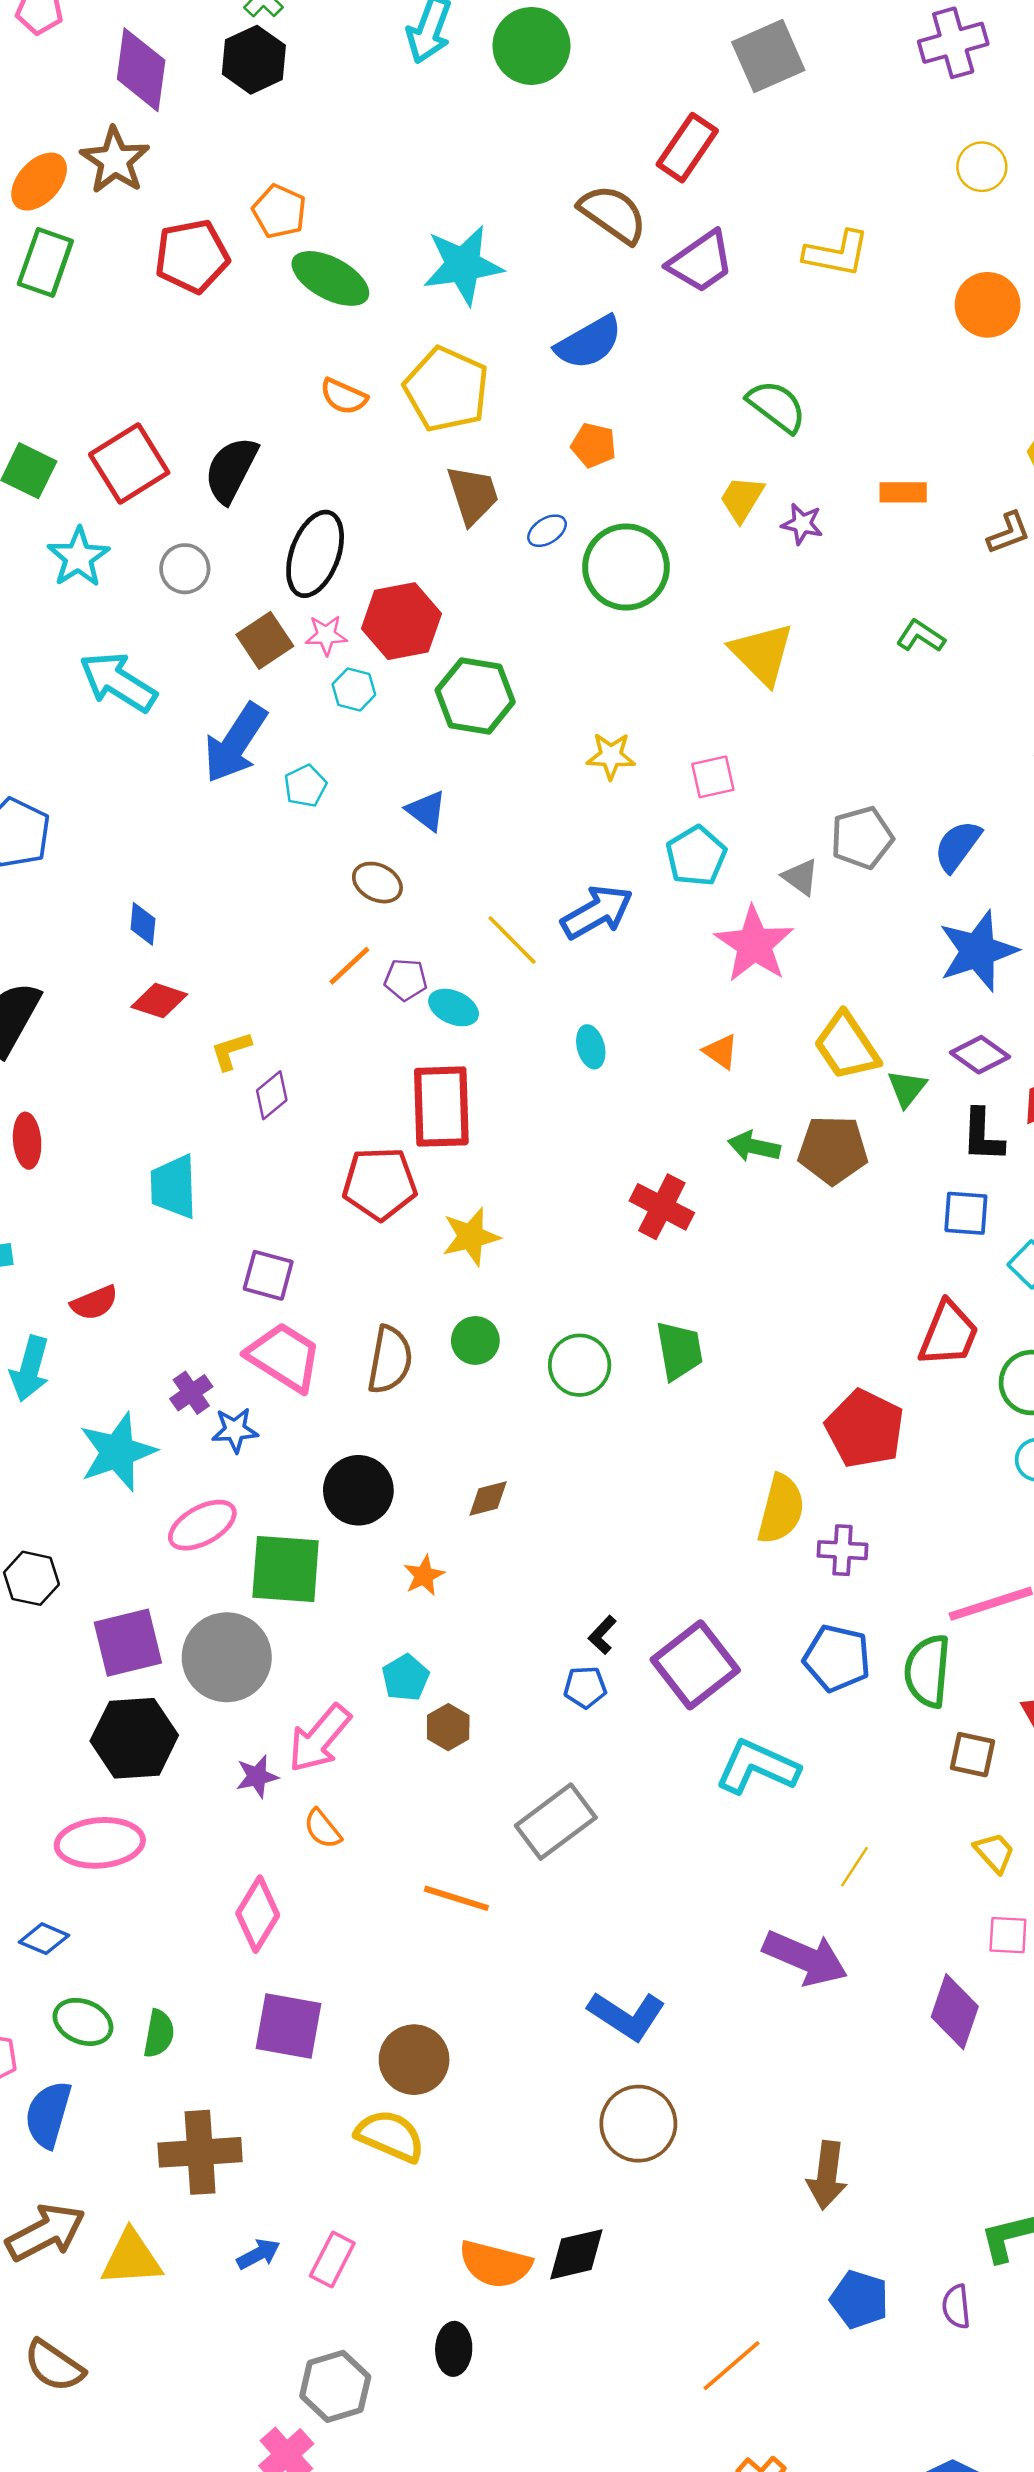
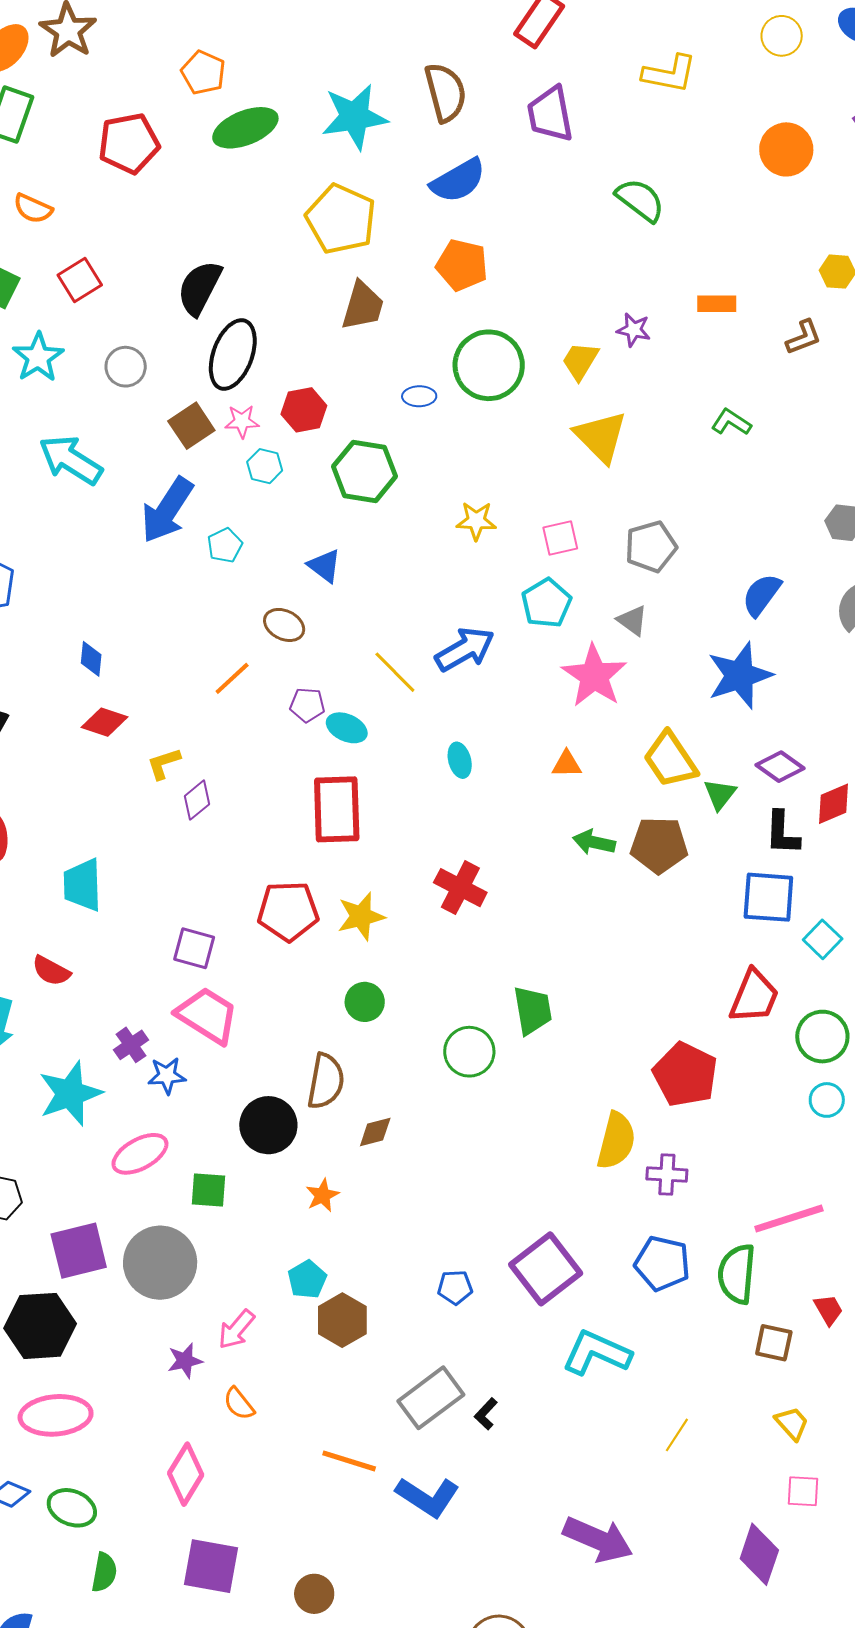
brown semicircle: (613, 214) -> (446, 92), moved, turned 40
yellow L-shape: (837, 254) -> (669, 74), moved
red pentagon: (192, 256) -> (129, 143), moved
purple trapezoid: (701, 262) -> (550, 114), turned 114
green ellipse: (330, 278) -> (245, 128), turned -50
orange semicircle: (344, 396) -> (33, 208), moved
green semicircle: (777, 406) -> (640, 200), moved
orange pentagon: (593, 445) -> (462, 265), size x1.4
red square: (129, 463) -> (80, 280), size x0.7
black semicircle: (231, 470) -> (200, 288), moved
brown trapezoid: (473, 495) -> (363, 306), turned 34
yellow trapezoid: (742, 499) -> (580, 361), moved
blue ellipse: (547, 531) -> (419, 396), moved, turned 32
red hexagon: (401, 621) -> (304, 410), size x0.7
gray pentagon: (862, 838) -> (651, 547), moved
blue star: (978, 951) -> (740, 675), moved
orange line: (349, 966) -> (232, 678), moved
orange triangle: (721, 1052) -> (567, 764), turned -36
red pentagon: (380, 1184) -> (288, 911), moved
cyan trapezoid: (174, 1187) -> (83, 885), moved
red cross: (662, 1207) -> (460, 888), moved
blue square: (966, 1213) -> (768, 897), size x1.4
red semicircle: (94, 1303) -> (51, 971), turned 51
brown semicircle: (390, 1360) -> (326, 1081), moved
green circle: (580, 1365) -> (469, 1052), moved
green square: (286, 1569) -> (209, 1190), size x0.6
black L-shape: (602, 1635) -> (486, 1414), moved
brown hexagon: (448, 1727) -> (342, 1320), size x1.4
black hexagon: (134, 1738) -> (40, 1326), moved
pink arrow: (319, 1738) -> (236, 1329), size x0.7
purple arrow: (805, 1958) -> (598, 1539), moved
blue L-shape: (627, 2016) -> (428, 1497), moved
green ellipse: (83, 2022) -> (72, 1508), moved
brown circle: (414, 2060) -> (314, 1594), size x0.7

